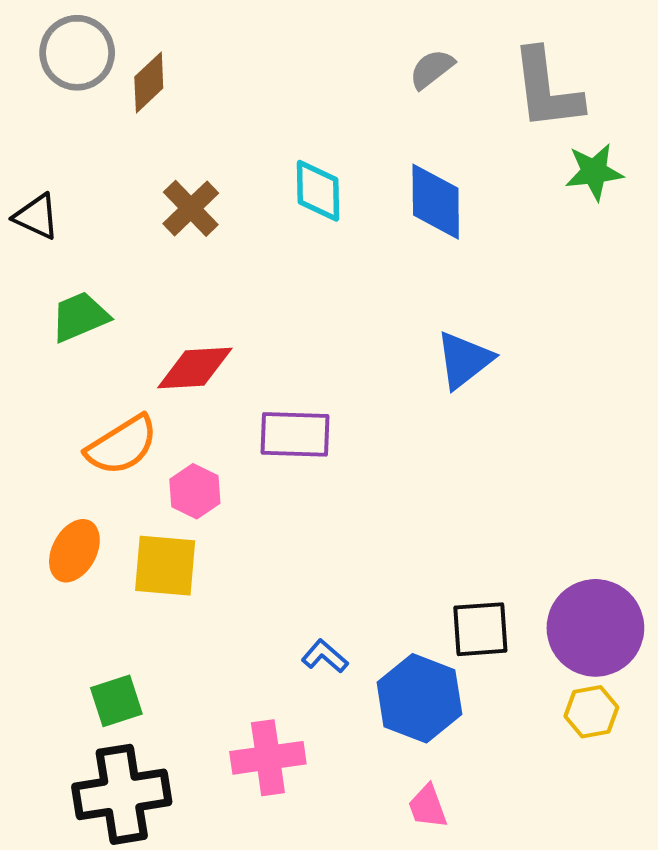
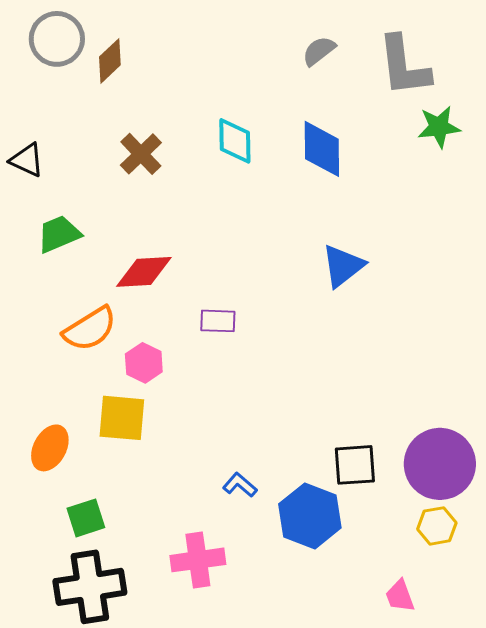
purple rectangle: (295, 434) -> (218, 321), size x0.7
orange ellipse: (74, 551) -> (50, 448), moved
pink trapezoid: (428, 807) -> (400, 596), moved

